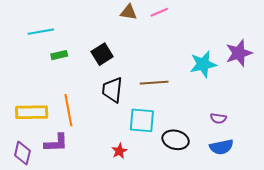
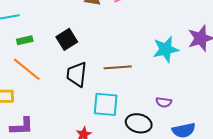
orange line: (68, 110) -> (27, 69), moved, turned -40
purple semicircle: (218, 118) -> (164, 102), moved

